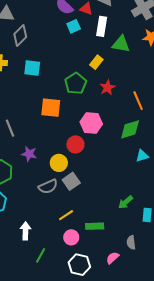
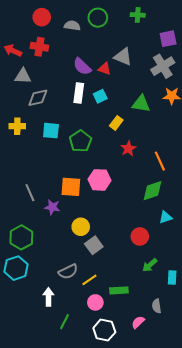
cyan square: (74, 26) -> (100, 96), moved
white rectangle: (102, 26) -> (79, 93), moved
gray diamond: (20, 35) -> (38, 98), turned 35
green pentagon: (76, 83) -> (80, 141), moved
orange square: (51, 108) -> (71, 187), moved
pink hexagon: (91, 123) -> (99, 180), moved
red circle: (75, 144) -> (140, 236), moved
purple star: (29, 154) -> (52, 207), moved
gray semicircle: (48, 187) -> (68, 272), moved

